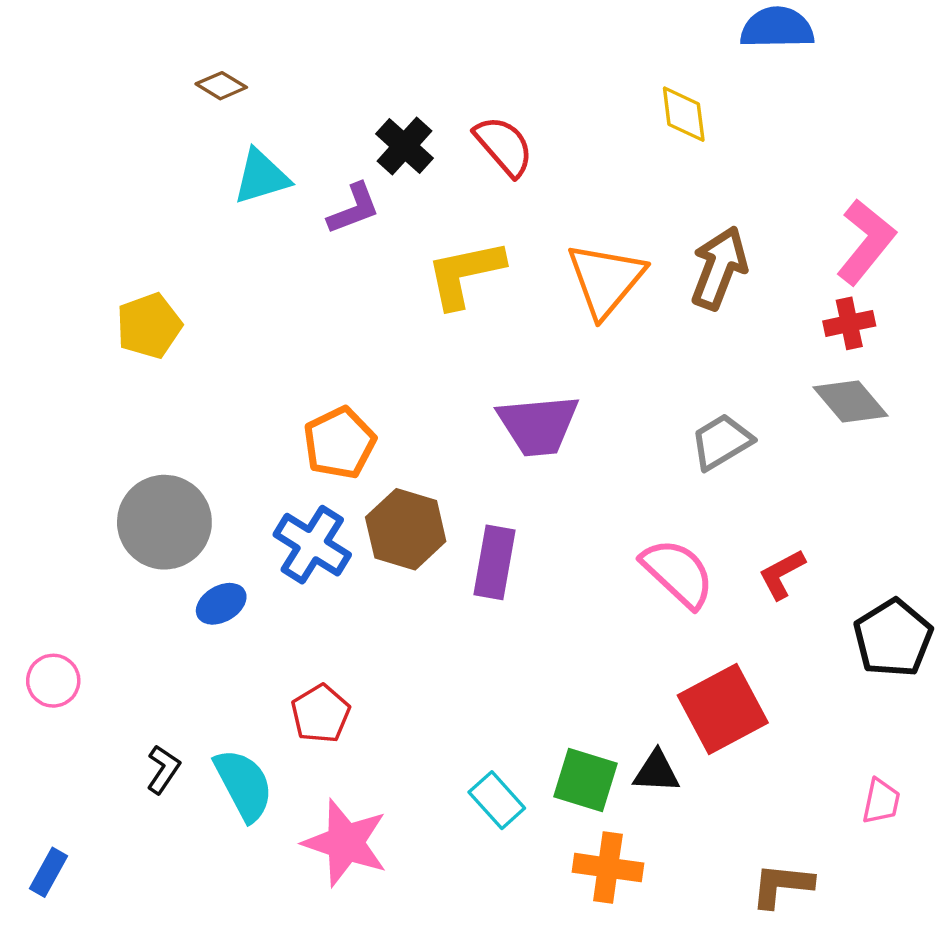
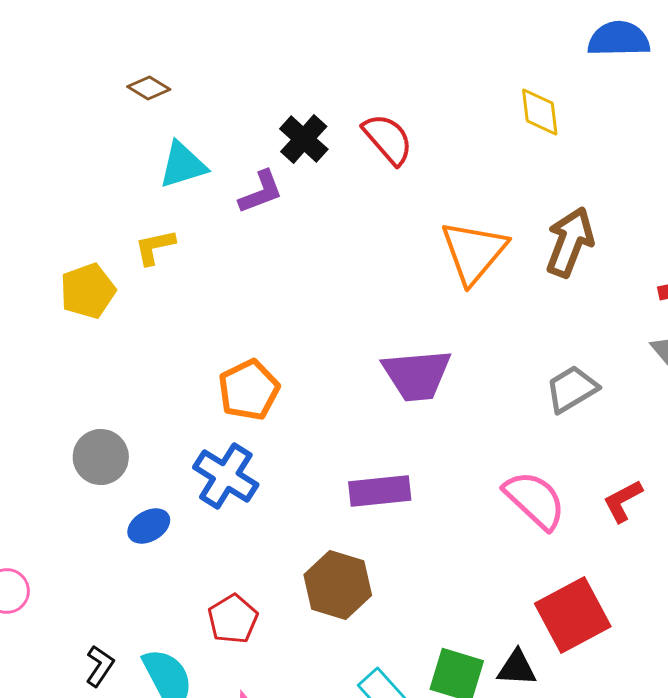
yellow L-shape: (465, 274) -> (155, 247), moved, size x0.6
gray circle: (164, 522) -> (101, 457), size x0.7
brown hexagon: (406, 529) -> (338, 585), moved
purple rectangle: (494, 562) -> (380, 491), turned 74

